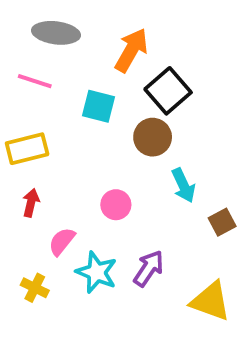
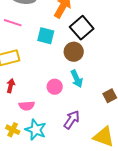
cyan arrow: (183, 185) -> (77, 79), moved
pink semicircle: (62, 241) -> (27, 106), turned -133
cyan star: (97, 272) -> (36, 130), moved

